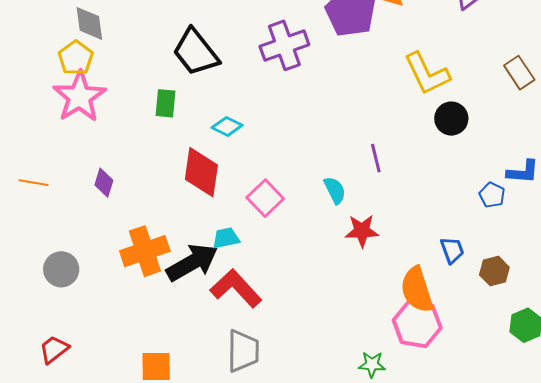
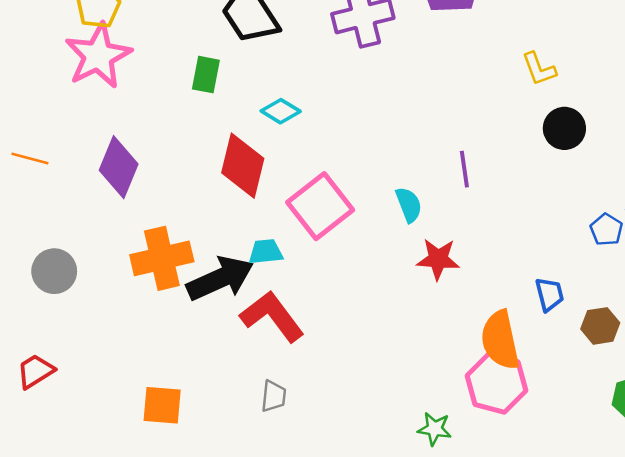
yellow L-shape: (427, 74) -> (539, 69), size x0.6
purple diamond: (104, 183) -> (119, 167), size x1.6
pink square: (265, 198) -> (320, 206), size x1.4
gray trapezoid: (243, 351) -> (274, 396), size x0.6

